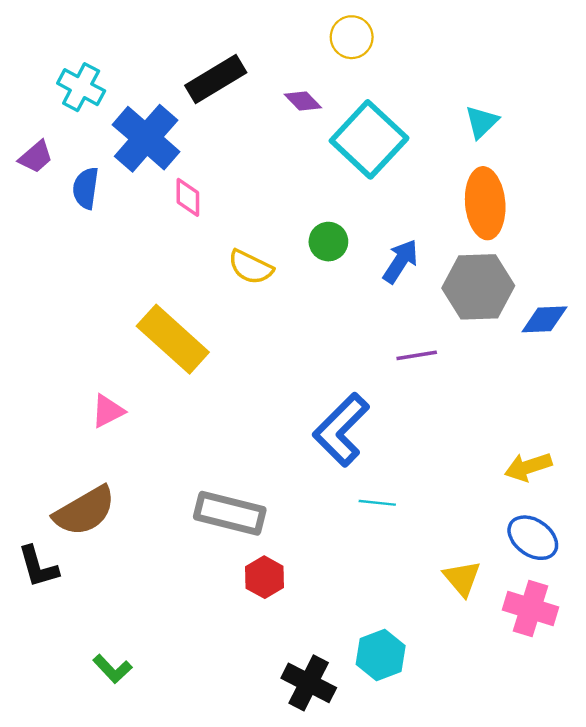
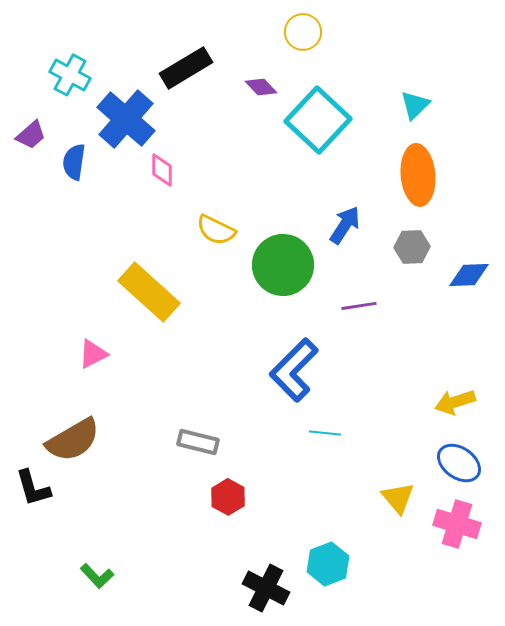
green circle: (328, 242) -> (283, 265), moved, size x1.8
gray hexagon: (478, 287) -> (412, 247), size x0.6
gray rectangle: (230, 513) -> (198, 442), size x0.7

